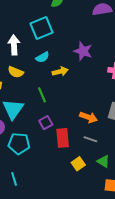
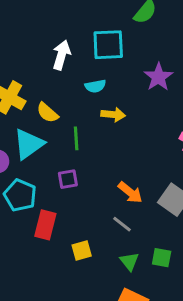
purple star: (83, 51) -> (158, 77), moved
yellow semicircle: (16, 72) -> (47, 113), moved
red rectangle: (63, 138) -> (45, 225), moved
yellow square: (78, 164) -> (82, 250), moved

